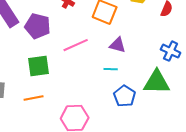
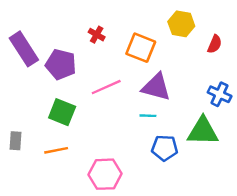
purple triangle: (118, 45) -> (156, 87), size x1.5
green square: (39, 66) -> (62, 112), turned 30
blue pentagon: (125, 96) -> (165, 148), turned -30

